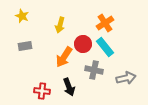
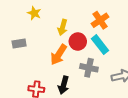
yellow star: (22, 16) -> (34, 13), moved
yellow arrow: (60, 25) -> (63, 27), moved
black arrow: (69, 87) -> (64, 85), turned 36

